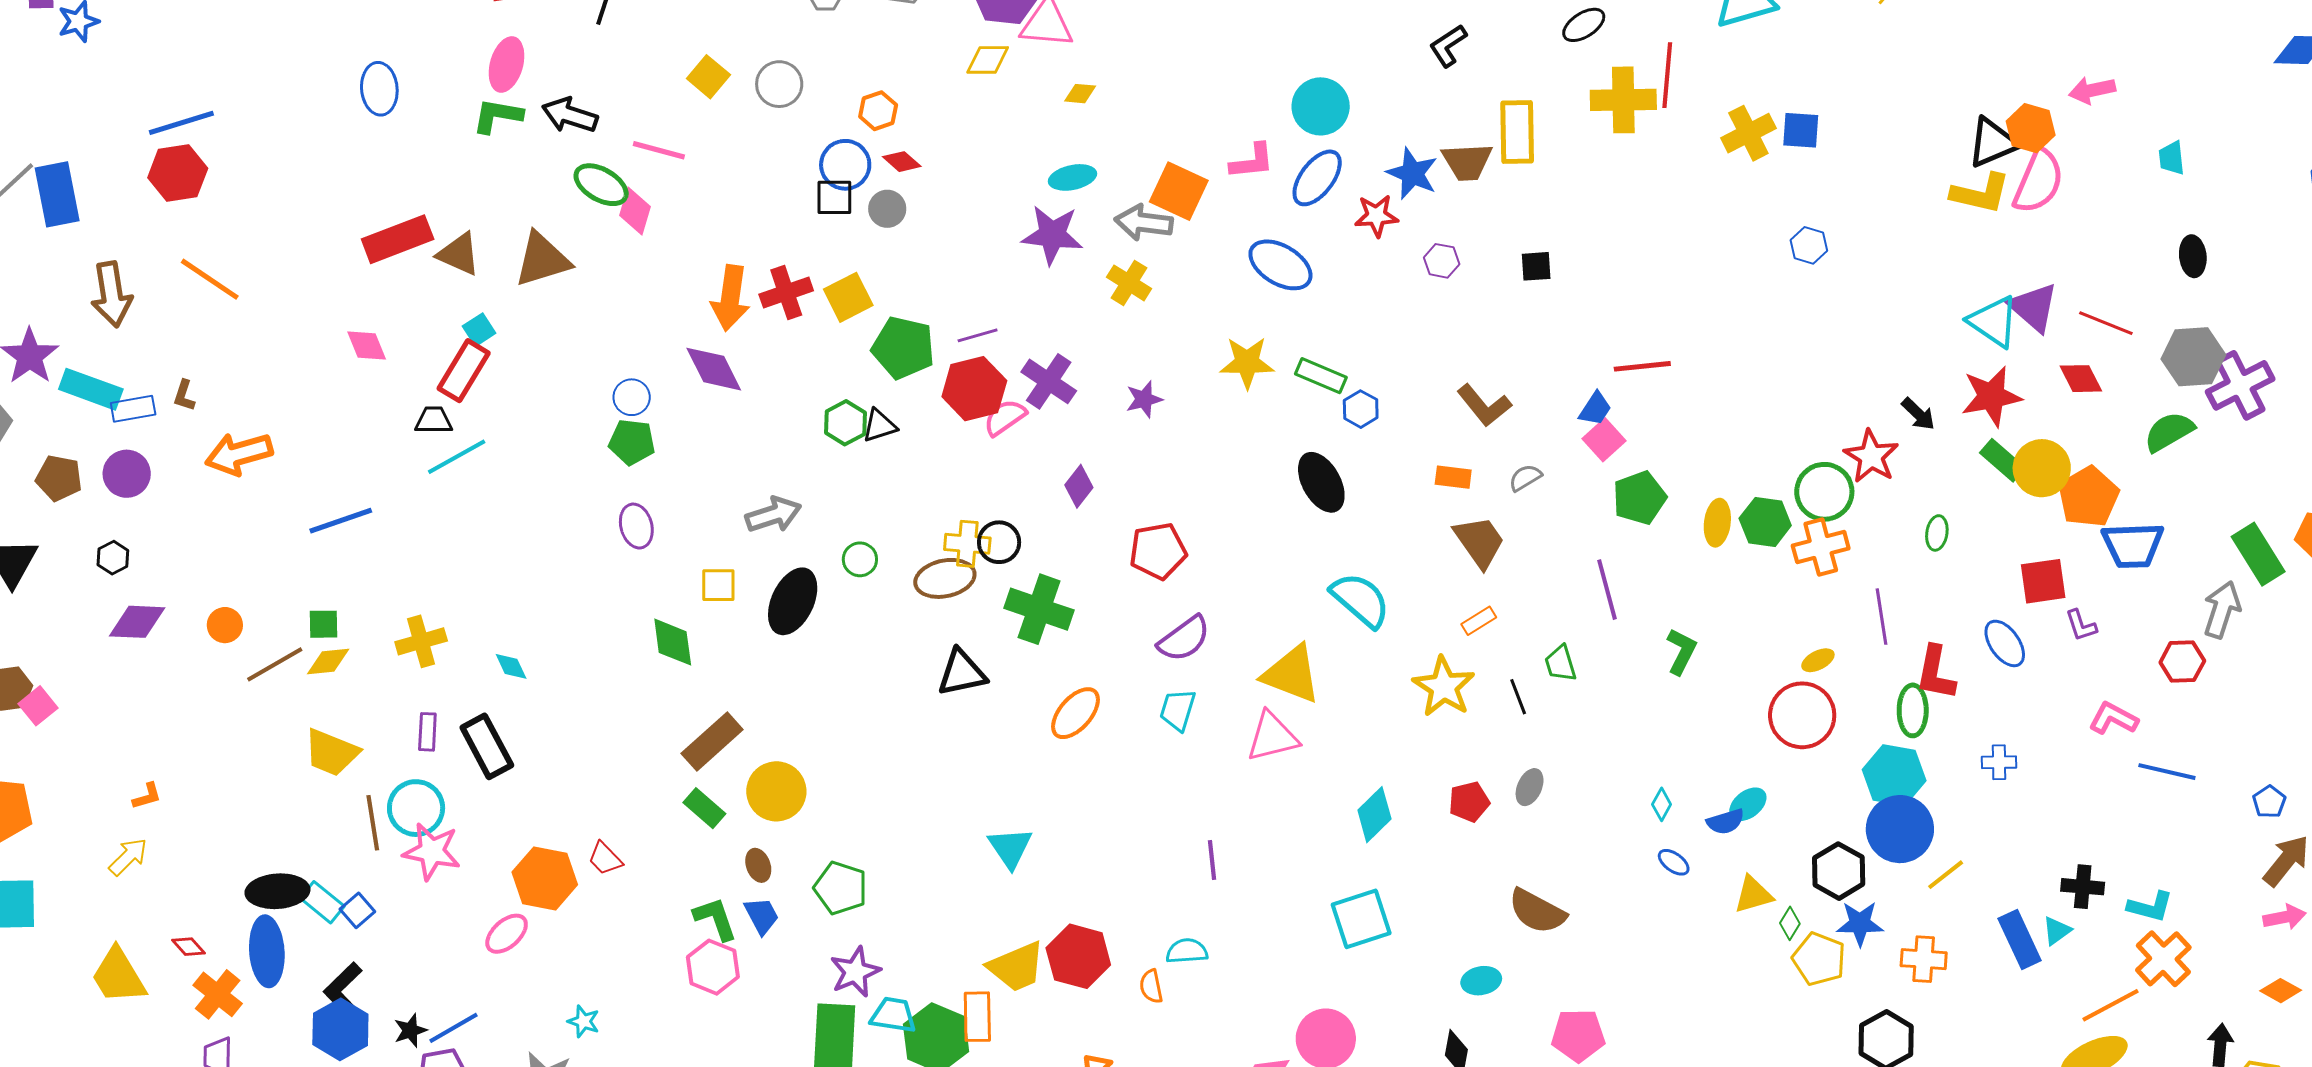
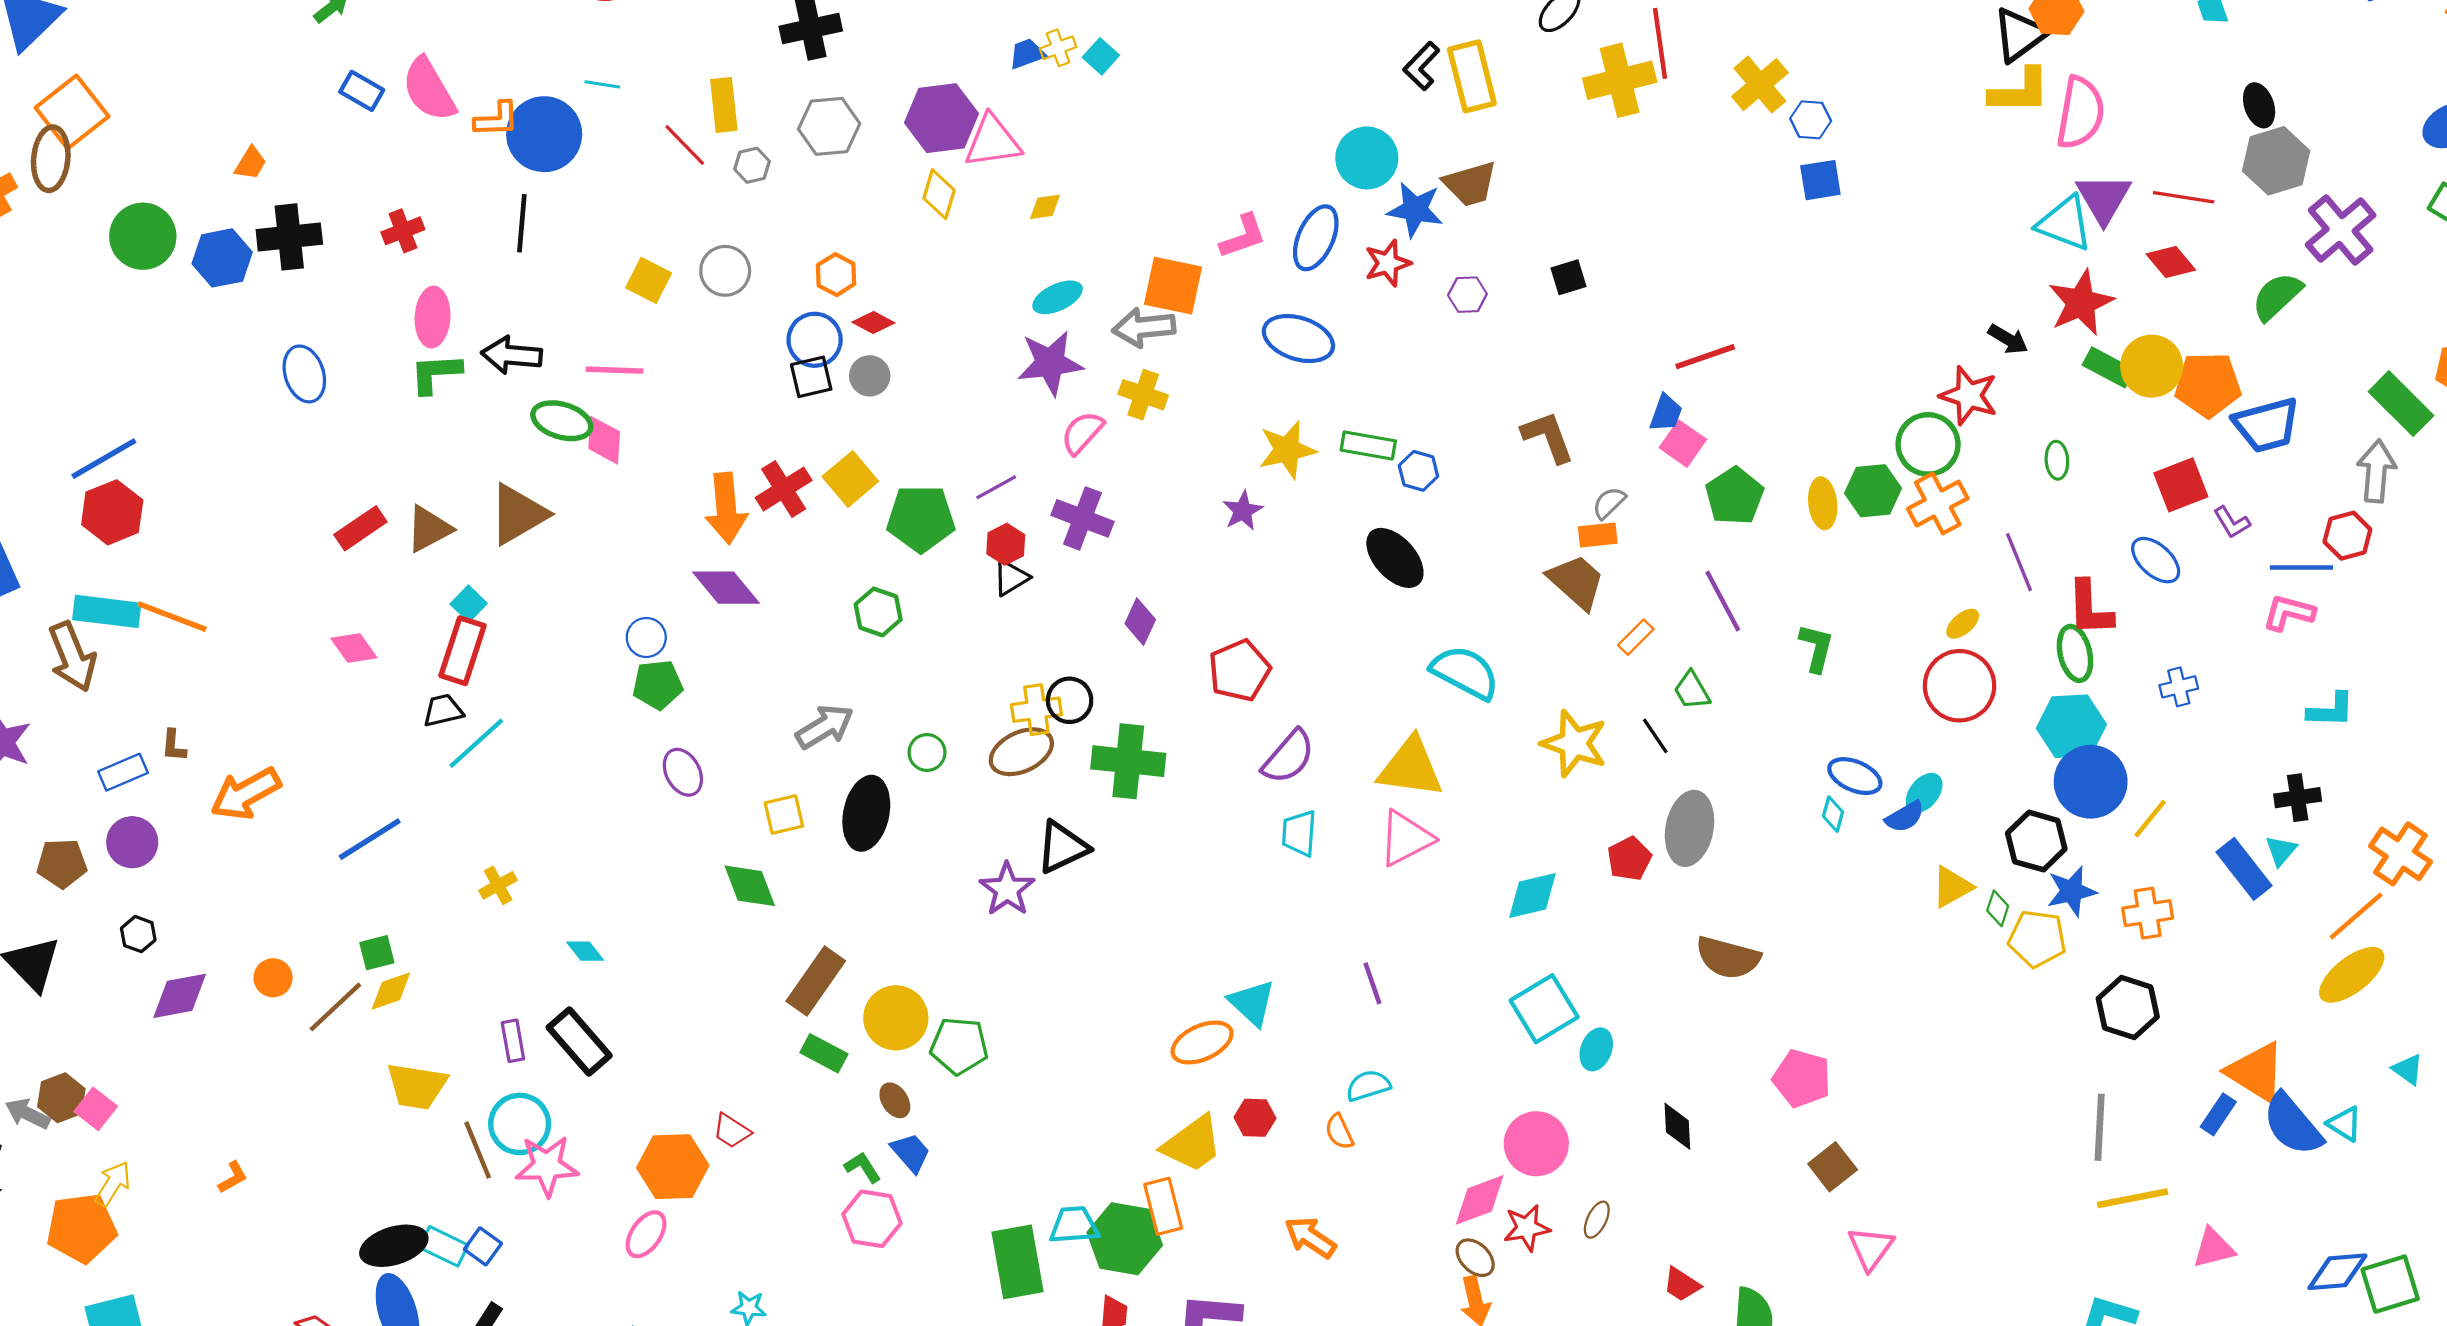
yellow diamond: (988, 60) -> (939, 194), turned -60
cyan circle: (1321, 106) -> (1367, 158), moved
blue square: (1801, 130) -> (1820, 180), moved
yellow rectangle: (1517, 132) -> (1472, 76), moved
pink semicircle: (2038, 181) -> (2080, 113), moved
red rectangle: (398, 239) -> (360, 528), size x0.7
blue hexagon: (1809, 245) -> (1811, 120), moved
brown triangle: (459, 254) -> (429, 529), turned -39
purple triangle: (2034, 307) -> (2103, 198), turned 32
gray hexagon: (2193, 357) -> (2276, 161), moved
cyan rectangle: (91, 389) -> (107, 611), moved
red hexagon: (974, 389) -> (1006, 544), size x0.6
purple star: (1144, 399) -> (1243, 511), moved
brown L-shape: (1484, 405) -> (1548, 437), turned -148
pink semicircle: (1005, 417) -> (1082, 433), moved
black triangle: (879, 426) -> (1011, 578), moved
orange rectangle: (1453, 477) -> (1598, 535), moved
orange pentagon: (2088, 497) -> (2208, 385), turned -30
orange rectangle: (1479, 621) -> (1636, 637), moved
yellow cross: (421, 641) -> (498, 885), moved, size x0.7
orange ellipse: (1076, 713) -> (1202, 1042), moved, turned 38
blue line: (2167, 772) -> (2301, 567), moved
gray ellipse: (1530, 787) -> (1690, 828), size x1.8
cyan diamond: (1374, 815) -> (1533, 895), turned 44
cyan triangle: (1010, 848) -> (1252, 1003), moved
yellow arrow: (128, 857) -> (113, 1184), moved
blue ellipse: (1674, 862) -> (1855, 776), moved, size x1.5
green pentagon: (841, 888) -> (959, 1046), moved
cyan L-shape: (2150, 907) -> (2331, 710), moved
green L-shape: (715, 919) -> (863, 1167), size x0.7
red hexagon: (1078, 956) -> (1255, 1118), size x0.6
purple star: (855, 972) -> (1007, 889), moved
cyan ellipse: (1481, 981) -> (1596, 1049), moved, turned -45
pink pentagon: (1578, 1035) -> (1802, 1078), turned 30

